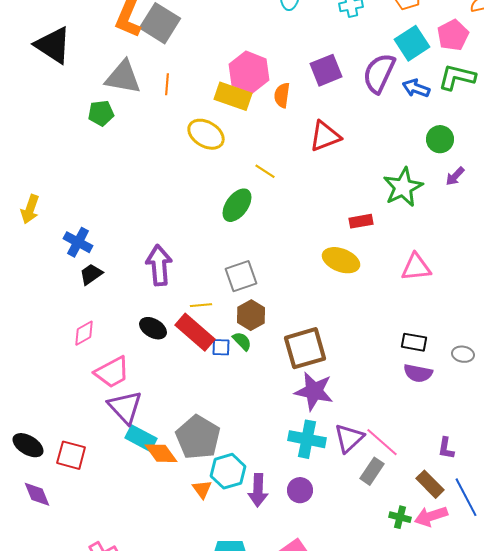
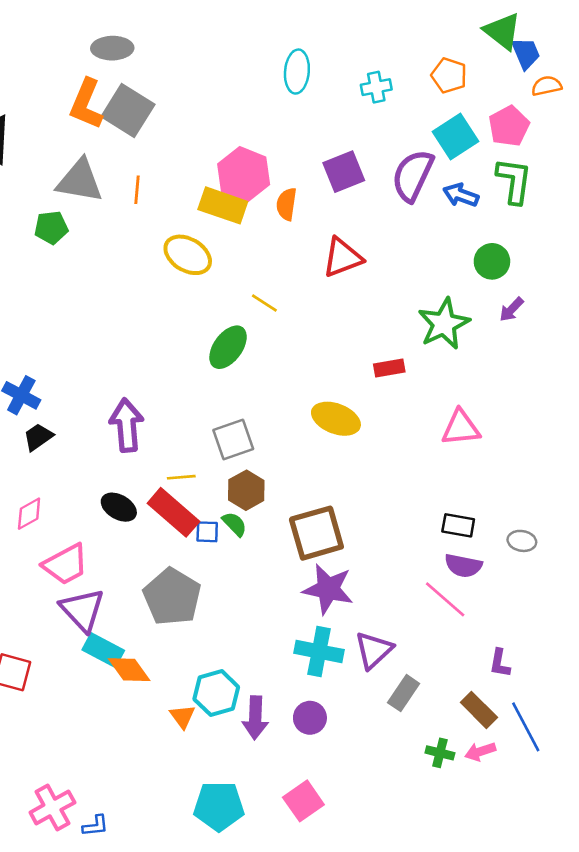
green L-shape: (457, 77) -> (514, 181), turned 84
yellow ellipse: (341, 260) -> (336, 419), moved
gray pentagon: (198, 437) -> (172, 597), moved
pink line: (382, 442) -> (445, 599), moved
pink arrow: (431, 516) -> (480, 752), size x0.7

